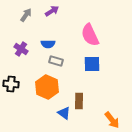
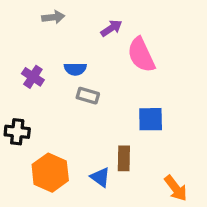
purple arrow: (52, 11) -> (111, 28), moved
gray arrow: (26, 15) -> (53, 17), moved, turned 48
blue square: (92, 64) -> (151, 119), moved
orange hexagon: (47, 87) -> (50, 173), moved

